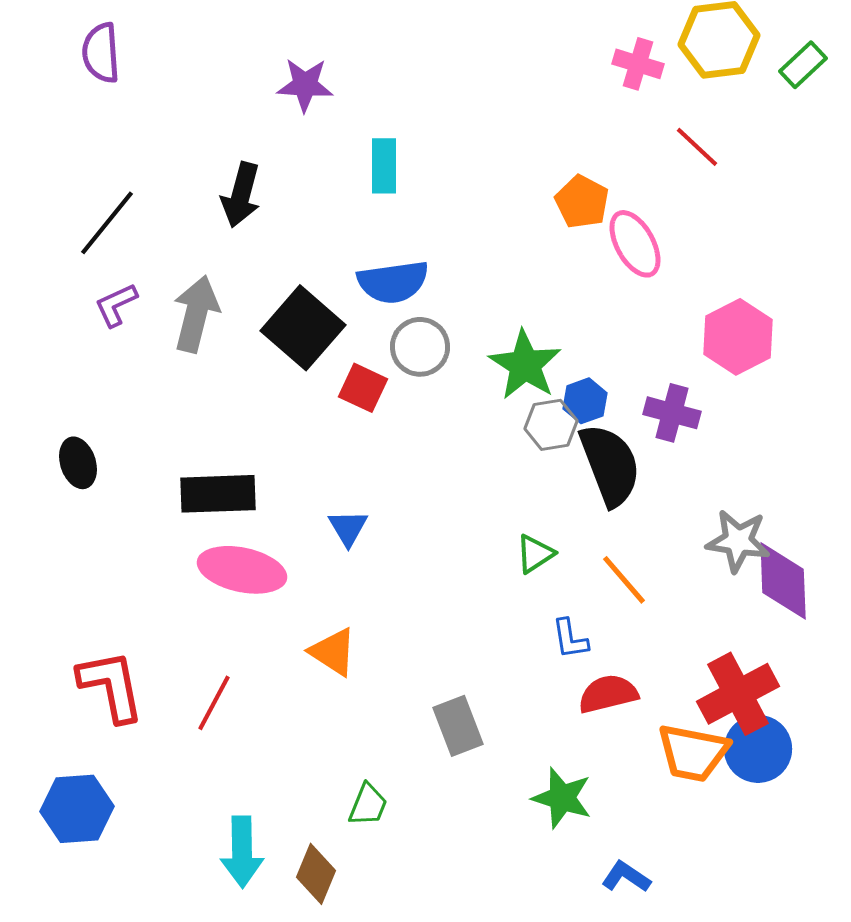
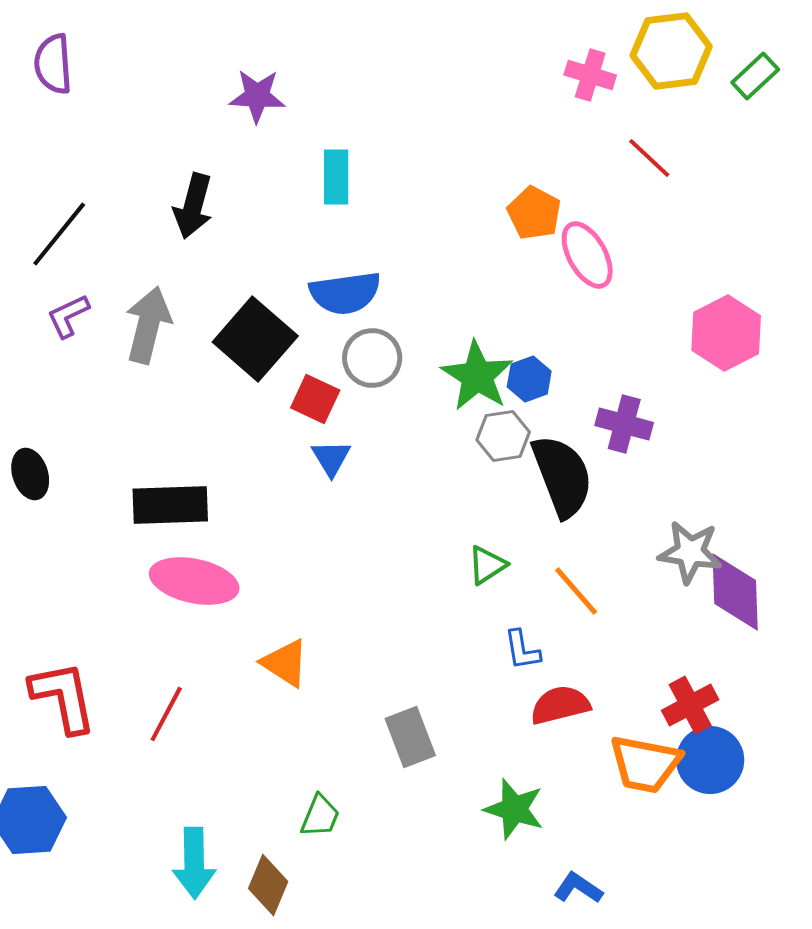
pink hexagon: (738, 337) -> (726, 333), moved
blue hexagon: (585, 401) -> (529, 379), moved
blue triangle: (348, 528) -> (331, 458), moved
red cross: (738, 694) -> (690, 705), size x0.7

